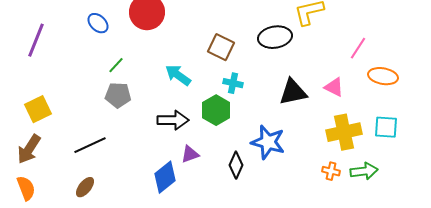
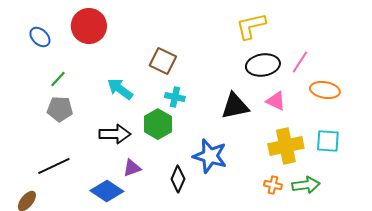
black ellipse: (275, 37) -> (263, 65), moved
black line: (90, 145) -> (54, 166), moved
blue diamond: (165, 177) -> (107, 191), turned 72

